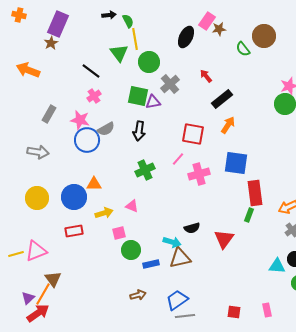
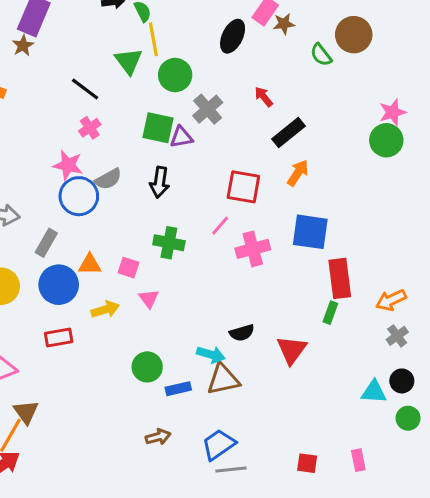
gray rectangle: (49, 114) -> (46, 243), moved
green cross: (145, 170) -> (169, 243), turned 36
pink triangle: (132, 206) -> (149, 299), turned 32
pink square: (119, 233) -> (129, 268), moved, turned 32

